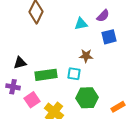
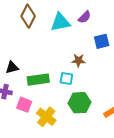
purple semicircle: (103, 16) -> (85, 17), moved
cyan triangle: (81, 24) -> (60, 22), moved, size x1.5
pink square: (32, 100) -> (24, 105), turned -35

